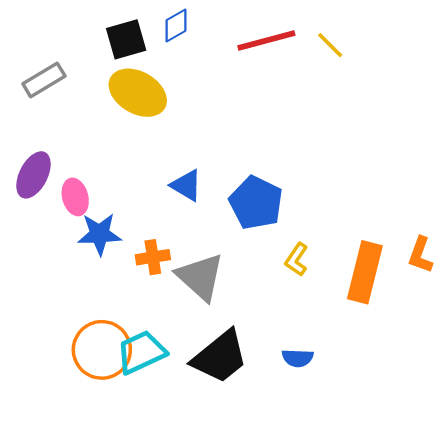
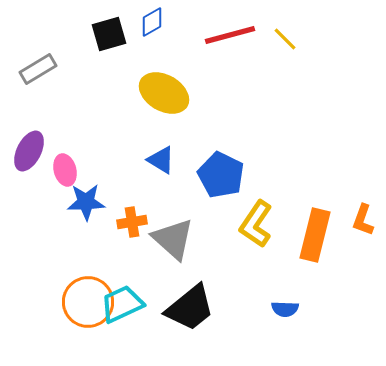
yellow ellipse: (138, 93) -> (164, 93), moved
yellow L-shape: (296, 260) -> (256, 224), size x1.6
blue semicircle: (298, 358) -> (285, 309), moved

